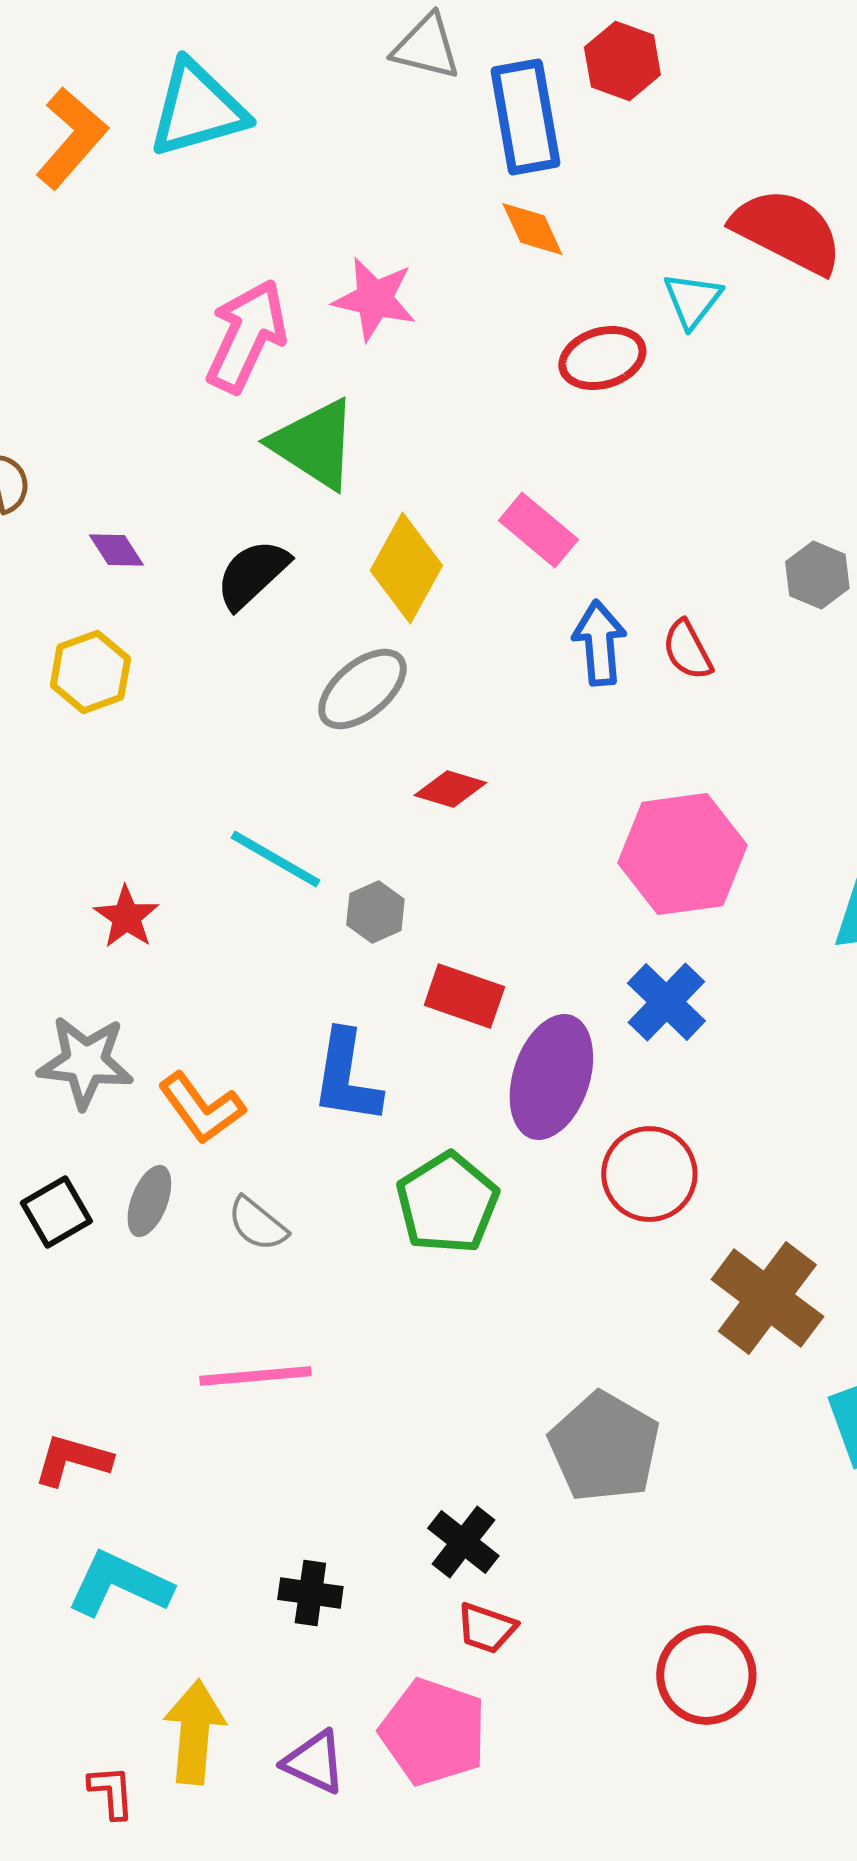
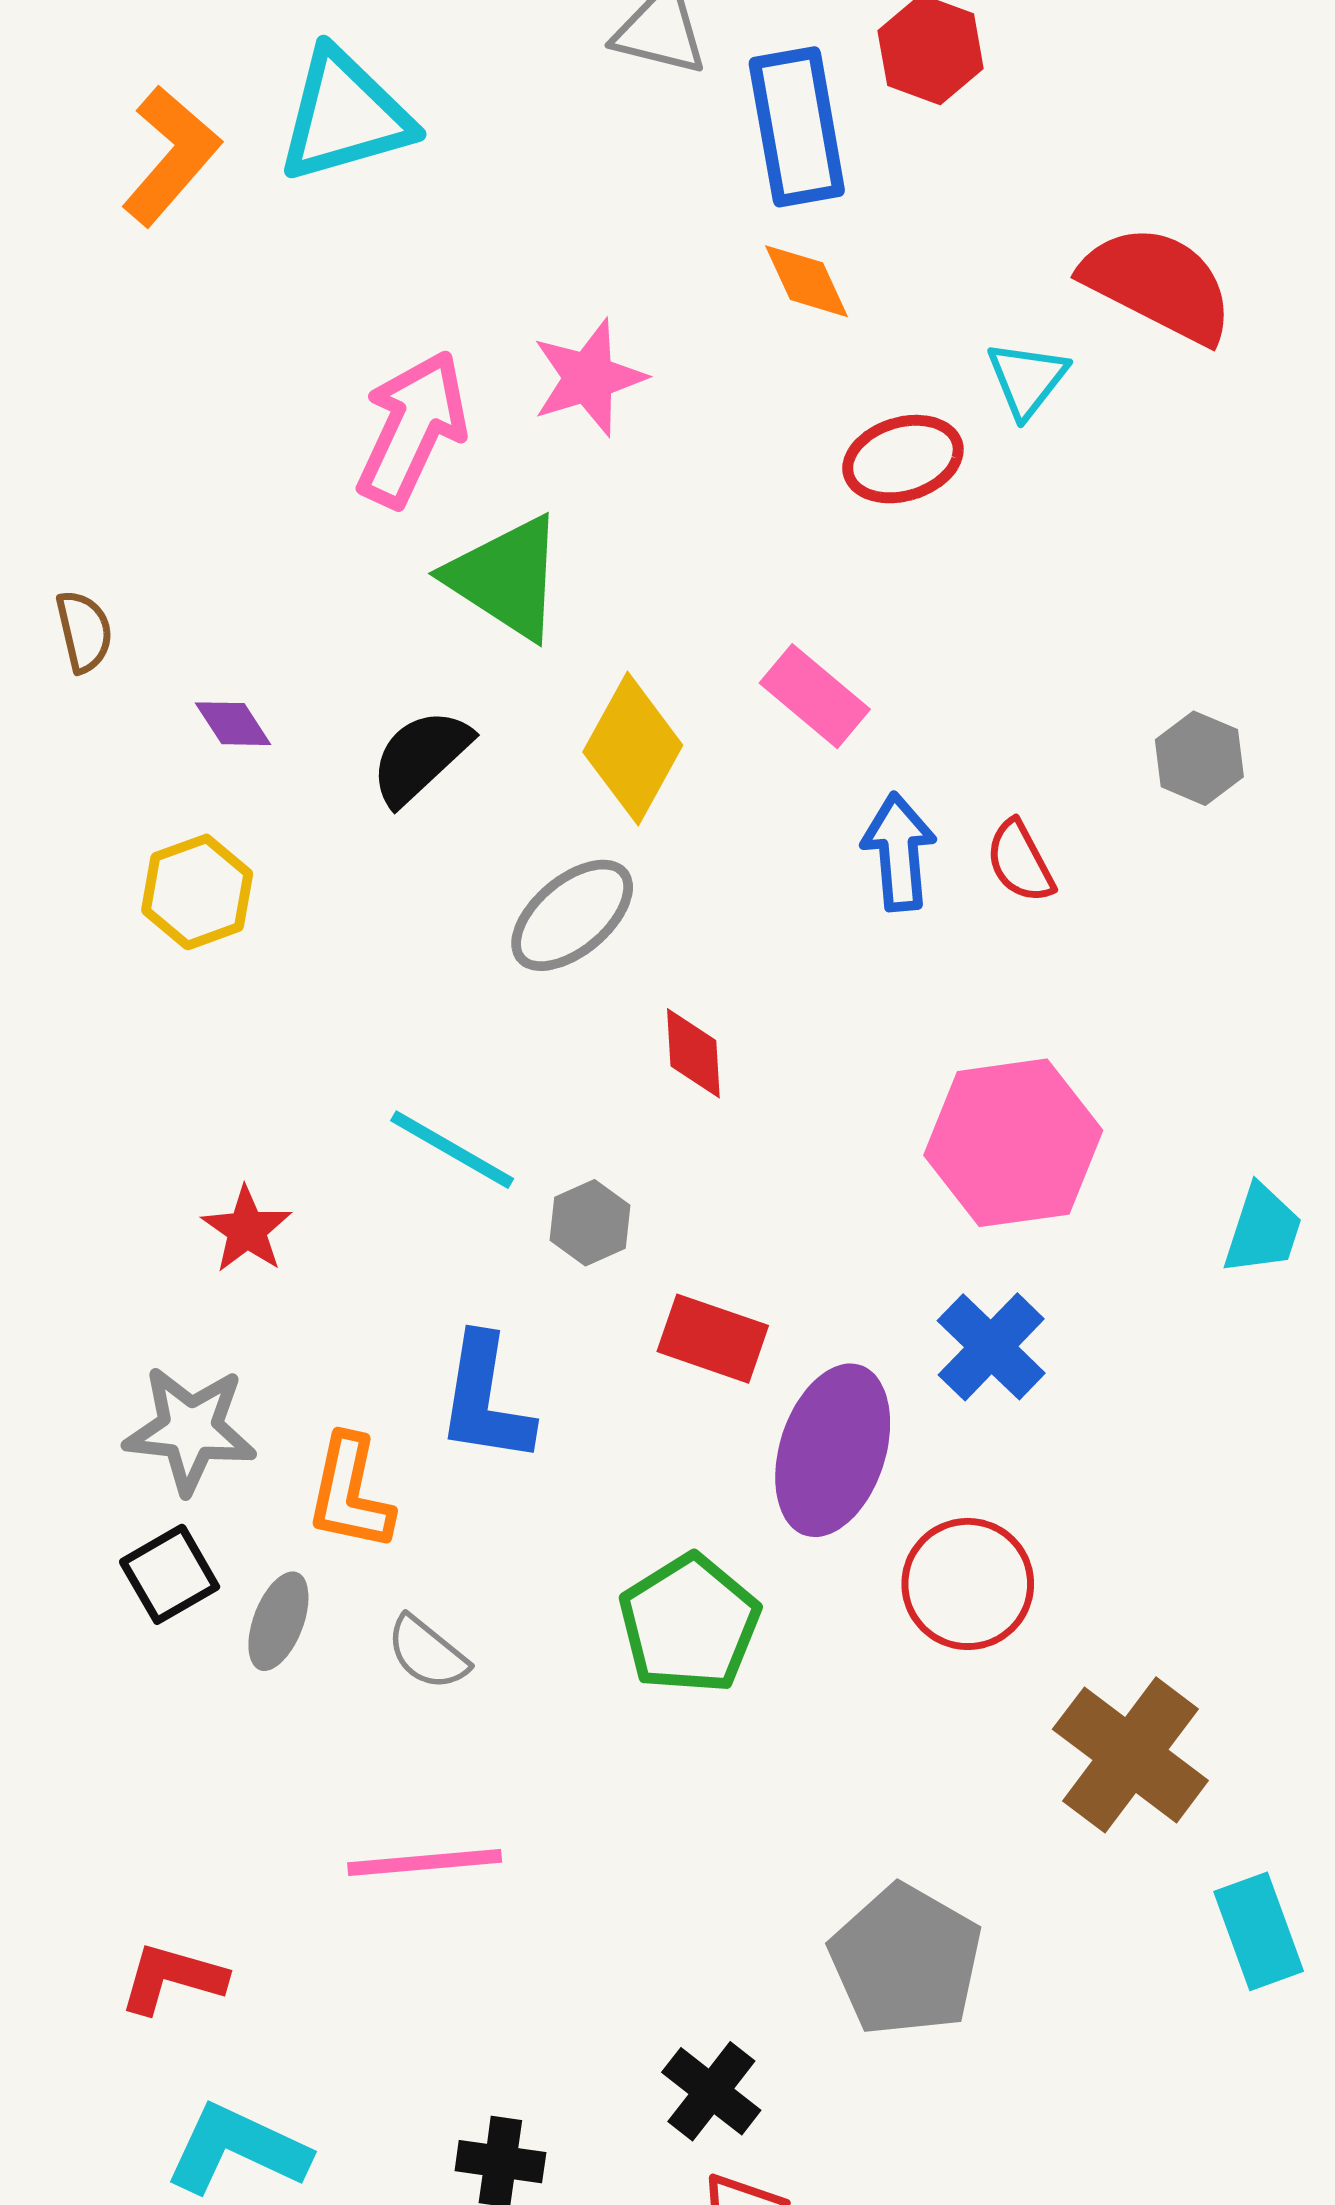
pink star: (374, 299) -> (589, 378), turned -30
red diamond: (450, 789) -> (693, 1053), turned 70
blue L-shape: (346, 1077) -> (485, 1399), moved
orange L-shape: (201, 1108) -> (350, 1493), turned 48
black square: (56, 1212) -> (170, 1574), moved

